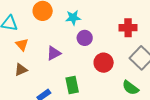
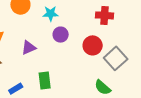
red cross: (128, 28) -> (105, 15), moved
red circle: (104, 63) -> (93, 45), moved

